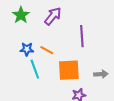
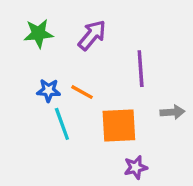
green star: (21, 15) -> (39, 33), turned 30
gray arrow: (101, 74) -> (172, 112), moved

